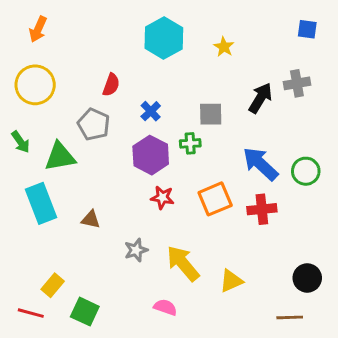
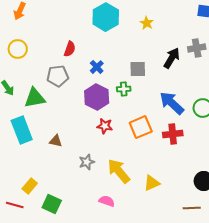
yellow circle: (35, 85) -> (18, 49), size x0.7
gray pentagon: (94, 124) -> (58, 76), turned -30

